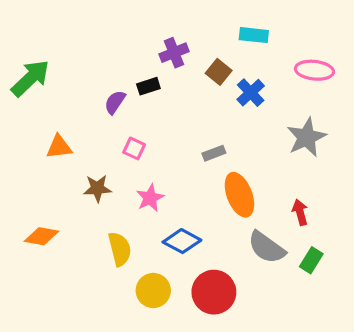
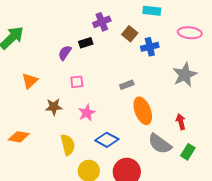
blue cross: (251, 93) -> (150, 47), turned 30
orange triangle: (59, 147) -> (30, 81), turned -36
pink square: (134, 148) -> (77, 82), turned -32

